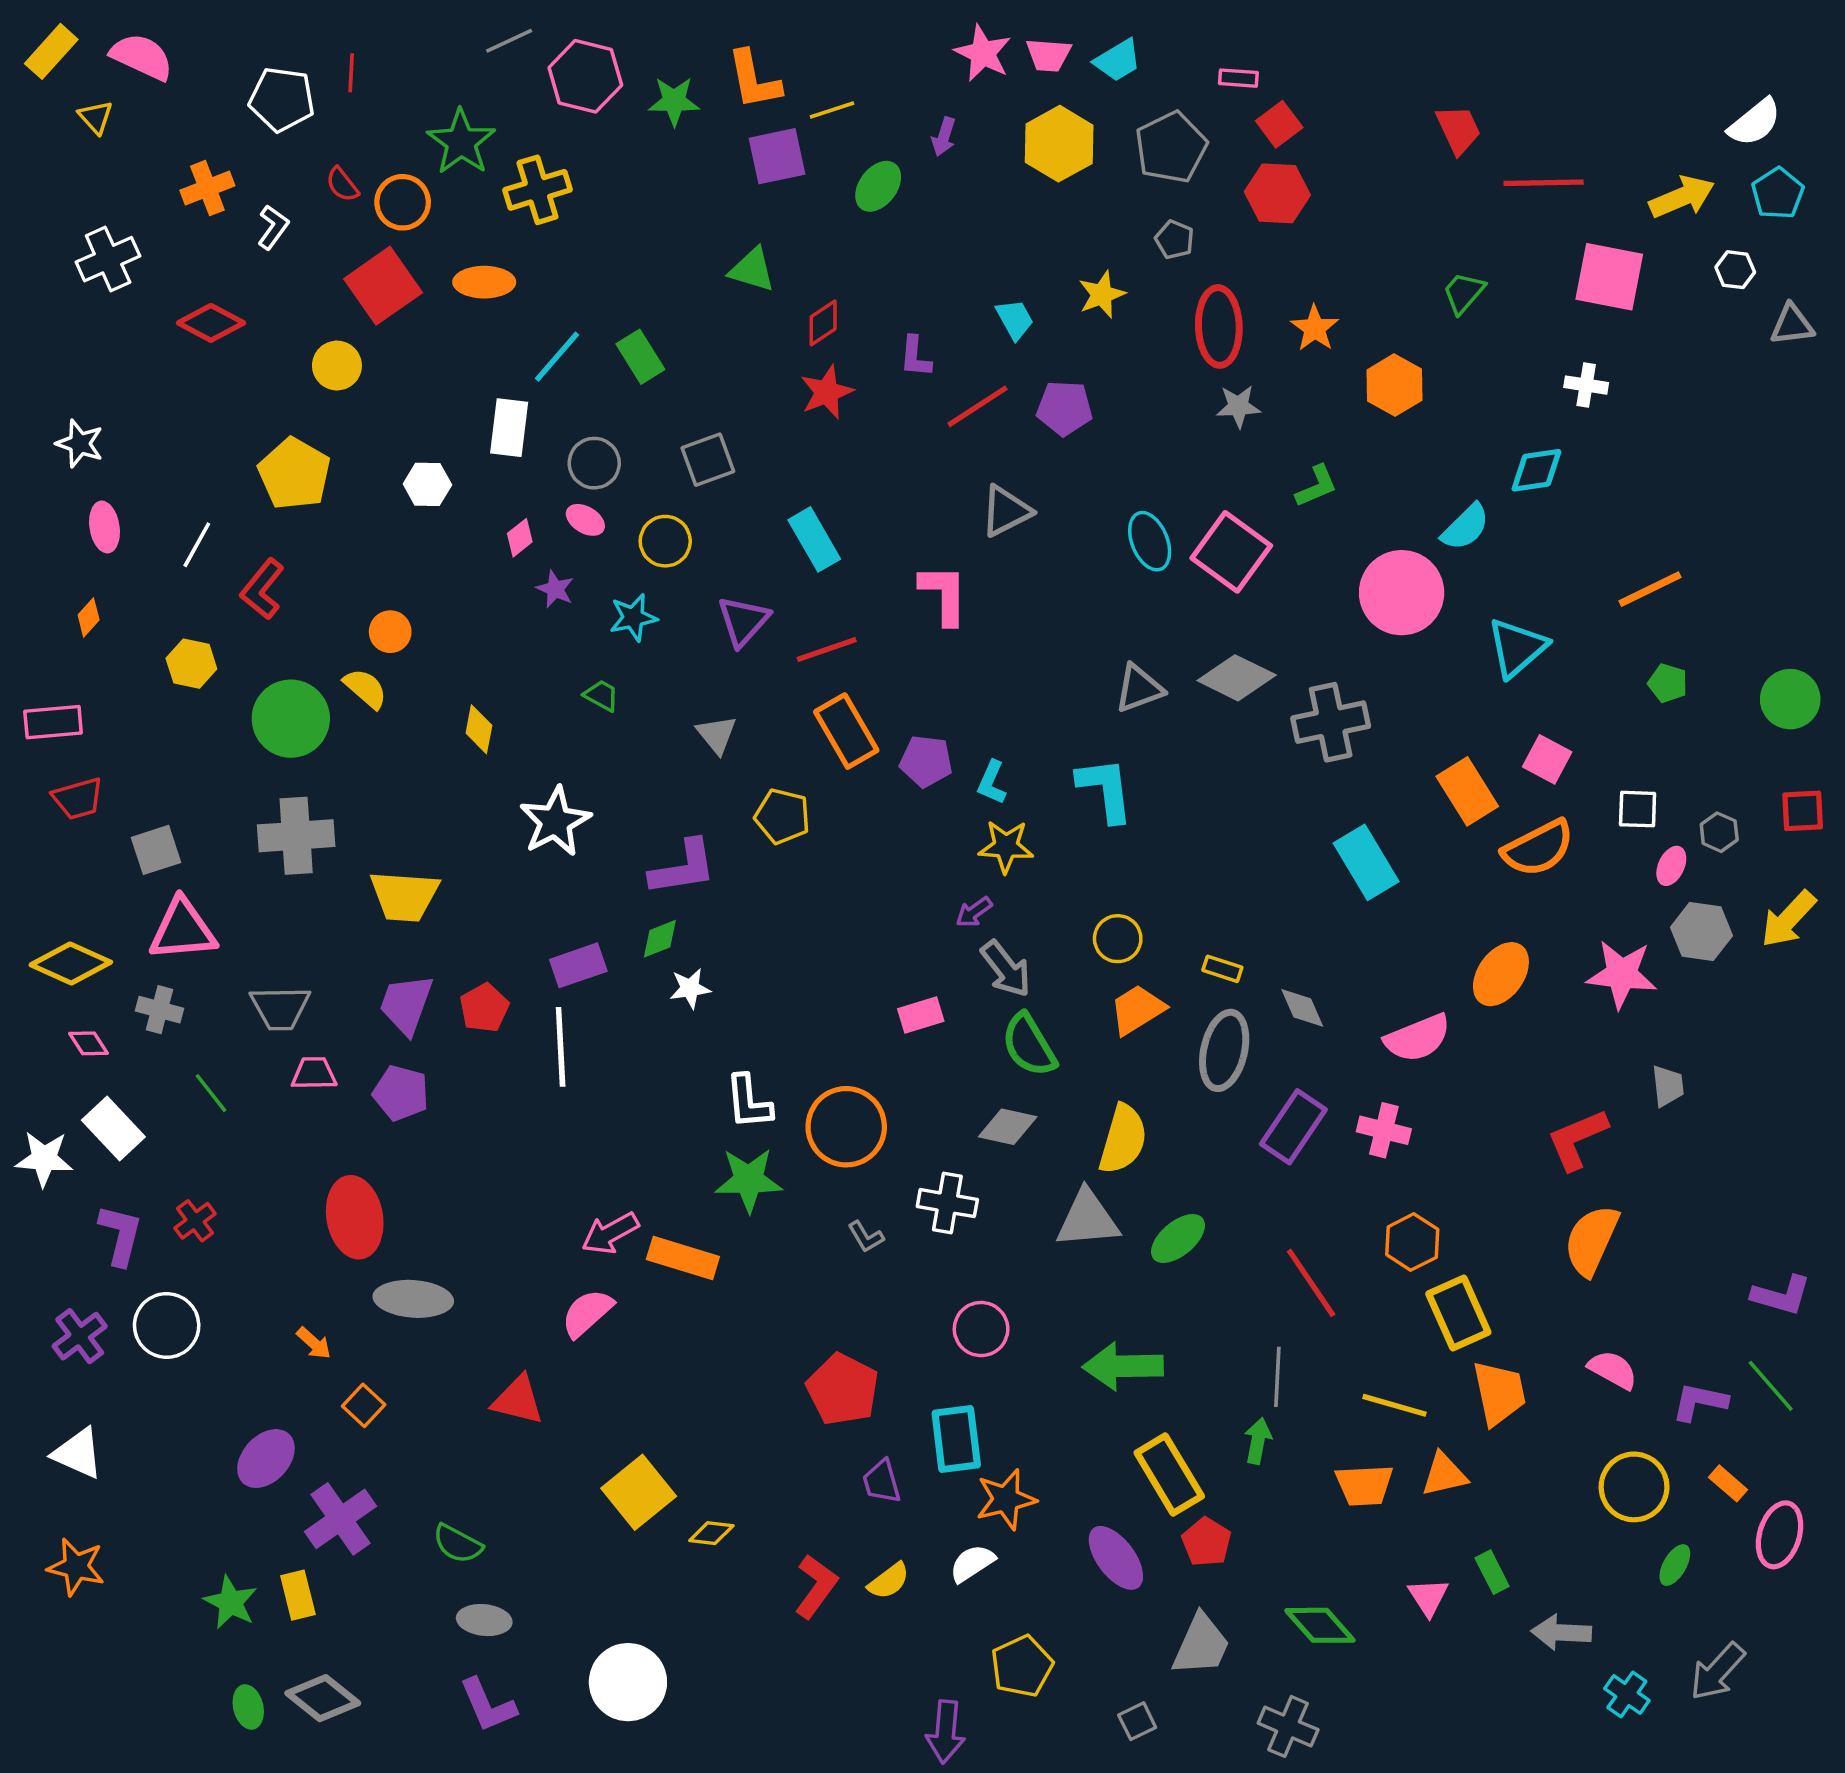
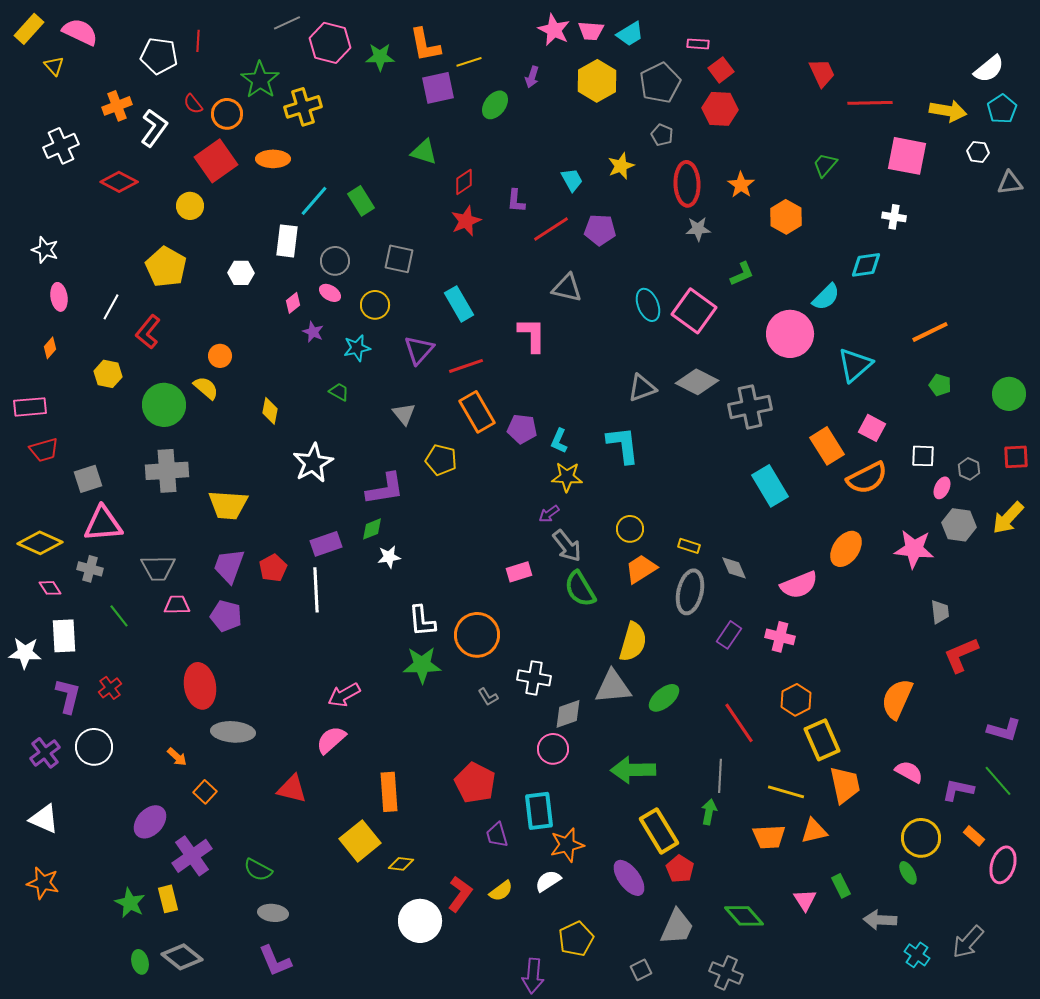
yellow arrow: (1682, 197) -> (948, 111), turned 33
white L-shape: (273, 227) -> (154, 128), size x1.5
gray square: (708, 460) -> (399, 259), turned 32
gray triangle: (1006, 511) -> (567, 288), turned 40
gray diamond: (1008, 1127) -> (568, 714), moved, turned -32
purple rectangle: (1293, 1127) -> (729, 635), size x0.7
white rectangle: (113, 1129) -> (64, 636), turned 40
red L-shape: (1577, 1139) -> (961, 655), moved
orange rectangle: (683, 1258) -> (389, 792), moved, turned 69
green ellipse: (1675, 1565) -> (908, 873), moved, turned -60
white circle: (628, 1682) -> (420, 921), moved

